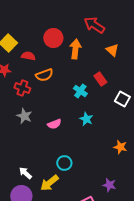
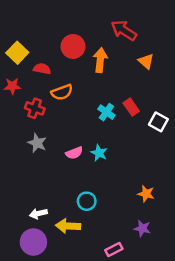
red rectangle: (100, 79) -> (131, 107), moved
cyan star: (86, 119) -> (99, 153), moved
orange star: (120, 147) -> (146, 194), moved
white arrow: (25, 173) -> (38, 214), turned -56
yellow arrow: (49, 183) -> (68, 226), turned 42

